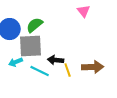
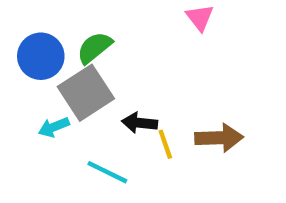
gray square: (31, 46) -> (86, 93), turned -30
cyan line: (40, 71) -> (107, 172), moved

